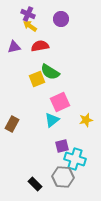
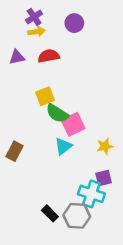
purple cross: (28, 14) -> (34, 17), turned 32
yellow arrow: (30, 26) -> (36, 32), turned 136
green semicircle: (50, 72) -> (57, 113), moved
purple square: (62, 146) -> (104, 178), moved
black rectangle: (35, 184) -> (50, 213), moved

